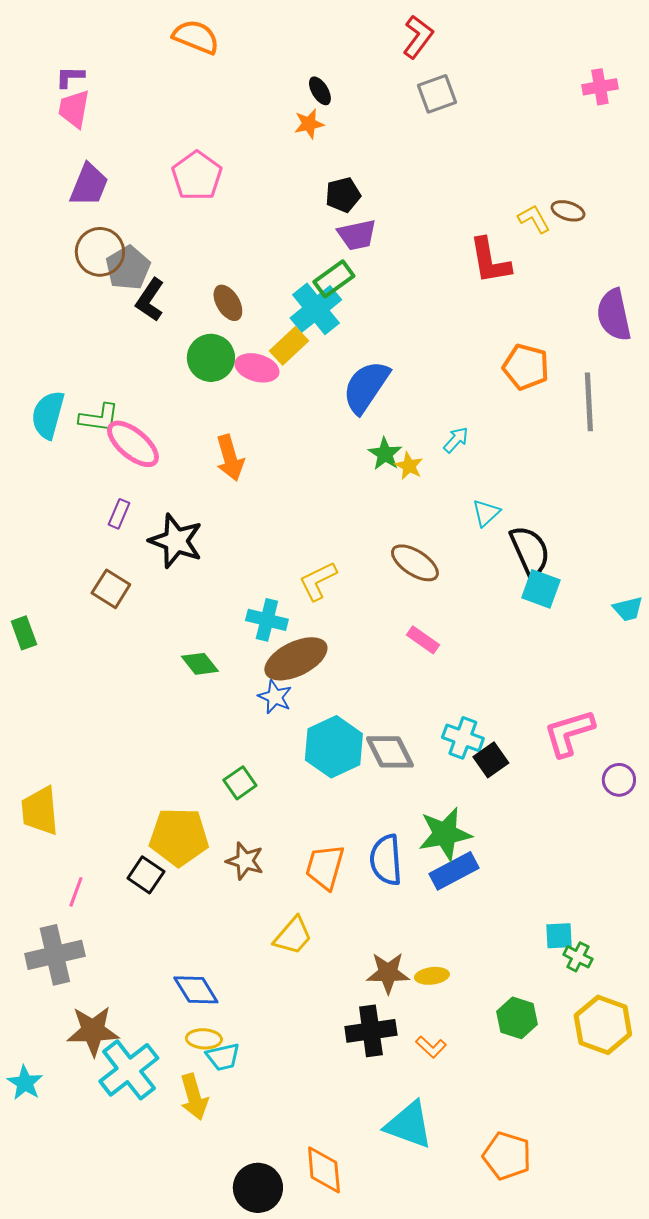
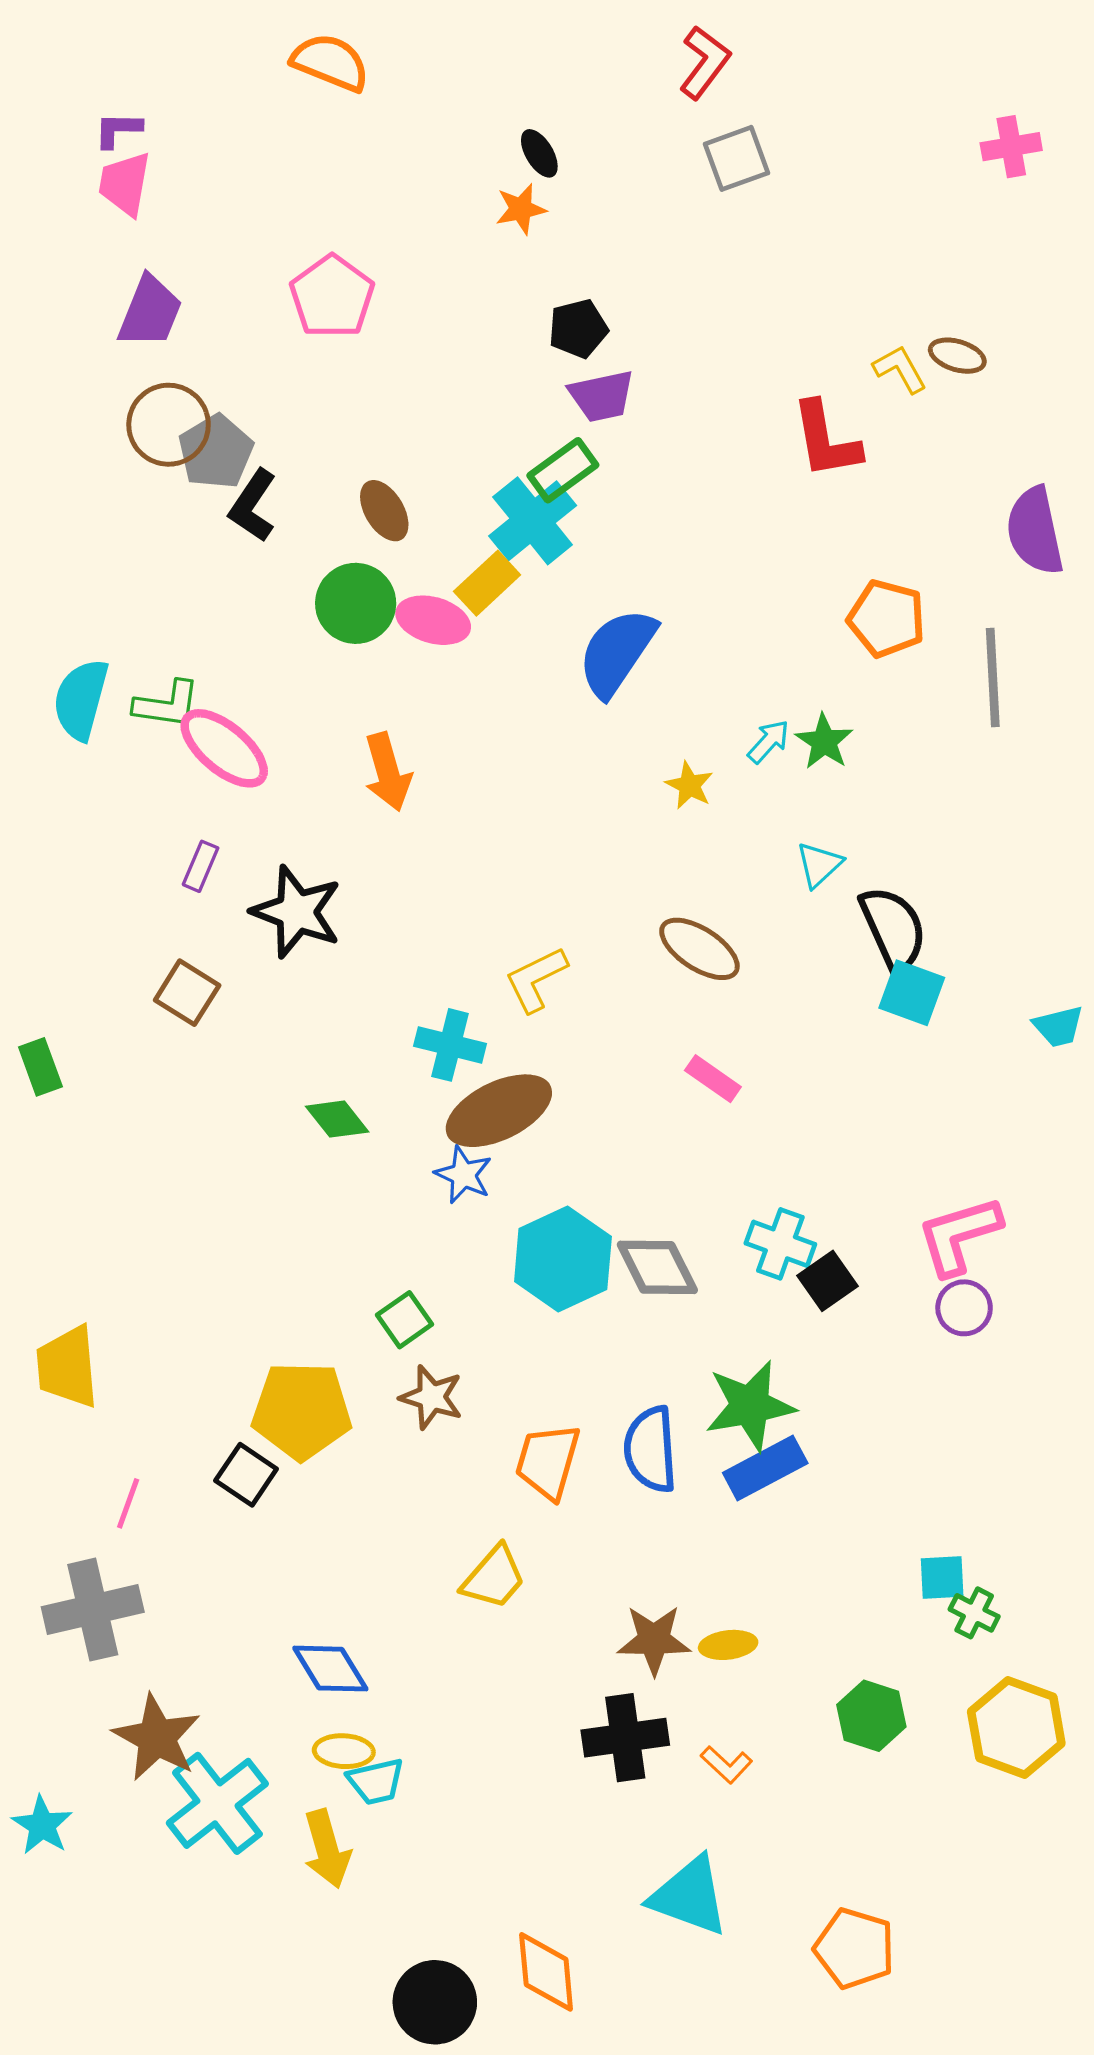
green star: (385, 454) -> (824, 742), moved
purple circle: (619, 780) -> (964, 1308), moved
brown star: (245, 861) -> (431, 1397), moved
brown star: (93, 1031) -> (157, 1738), turned 30

